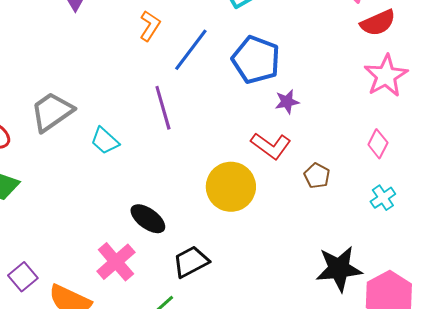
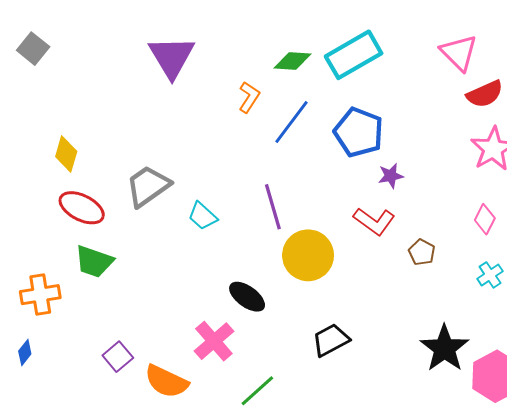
purple line: (163, 108) -> (273, 207), moved
yellow circle: (231, 187) -> (308, 255), moved
black trapezoid: (191, 262) -> (331, 340), moved
black star: (339, 269) -> (444, 348), turned -30

